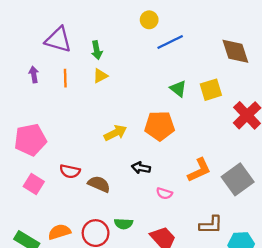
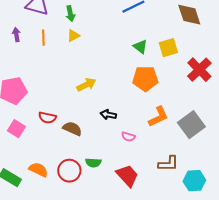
orange pentagon: (160, 126) -> (145, 79), moved
orange semicircle: (59, 232) -> (38, 170), turned 42

